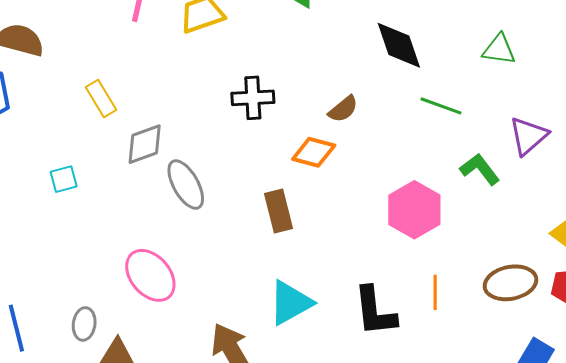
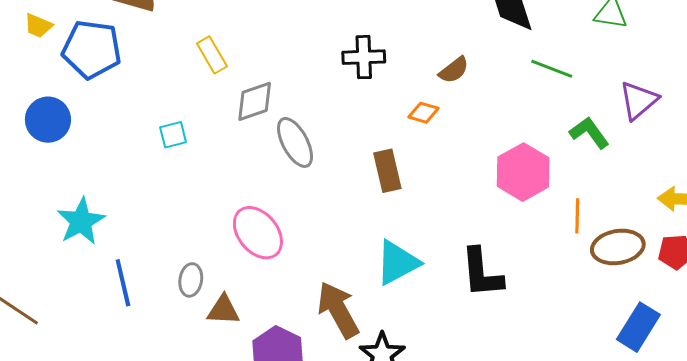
orange diamond: (314, 152) -> (424, 113), size x0.7
orange line: (435, 292) -> (577, 216), moved

